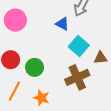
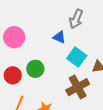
green circle: (35, 67) -> (35, 69), moved

